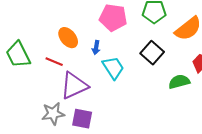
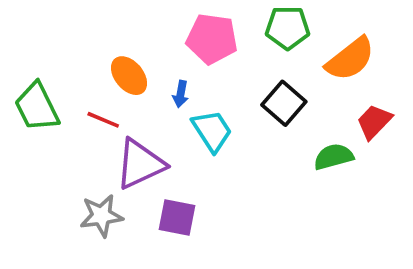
purple square: (82, 119) -> (177, 217), moved

